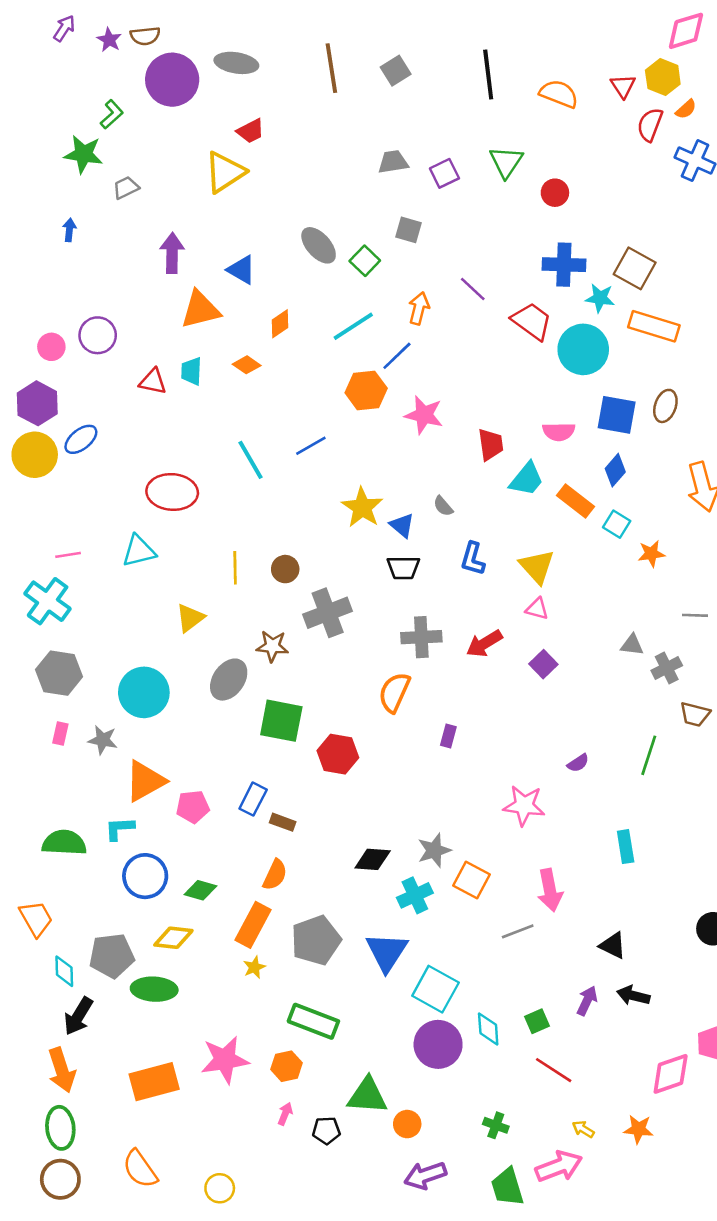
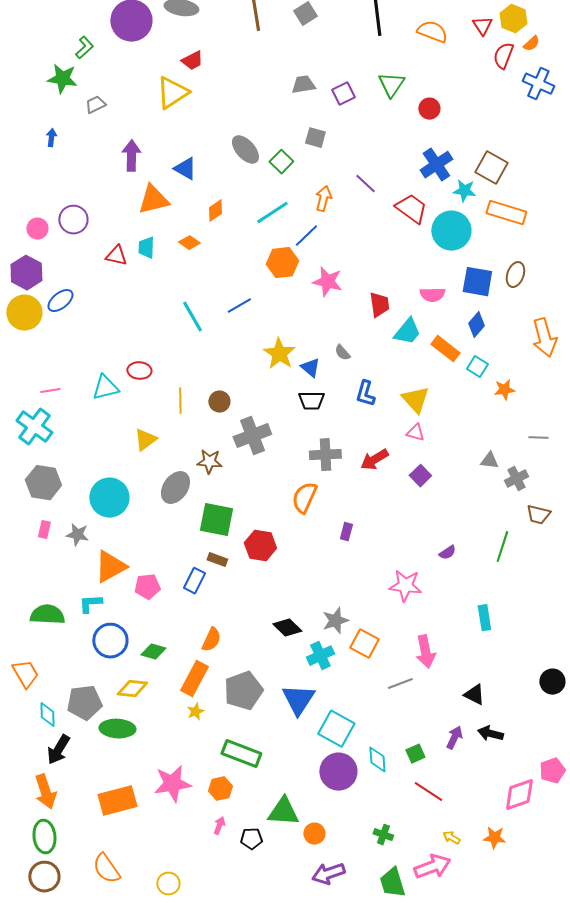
blue cross: (564, 265) -> (436, 165), turned -36
red ellipse: (172, 492) -> (139, 371), moved, size x0.6
brown rectangle: (283, 822) -> (217, 560), moved
black diamond: (373, 859) -> (287, 628), turned 40

